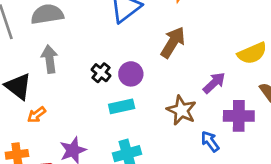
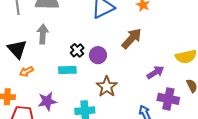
cyan rectangle: (122, 106) -> (67, 70), moved
brown star: (181, 110) -> (107, 87), moved

